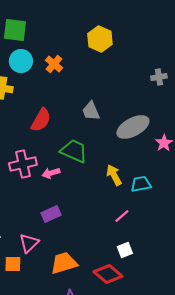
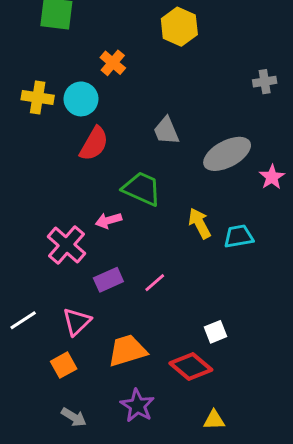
cyan circle: (21, 61) -> (81, 99), moved
pink cross: (23, 164) -> (67, 245), moved, turned -36
pink line: (122, 216) -> (155, 283), moved
orange square: (13, 264) -> (64, 365), moved, turned -30

